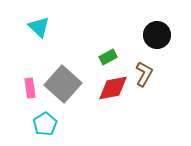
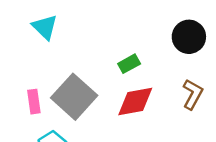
brown L-shape: (144, 74) -> (193, 94), moved

